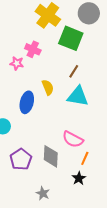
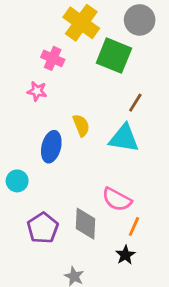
pink cross: (33, 49) -> (53, 58), moved
brown line: (74, 71) -> (135, 103), moved

